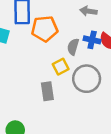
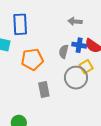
orange pentagon: (45, 29) -> (32, 59), moved
yellow square: (61, 67) -> (86, 67), moved

